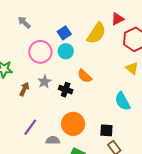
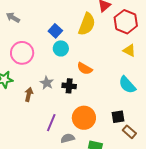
gray arrow: (24, 22) -> (13, 18), moved
pink circle: (40, 52) -> (22, 53), moved
purple line: (30, 127) -> (51, 123), moved

